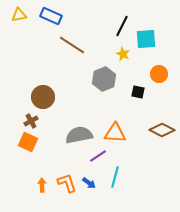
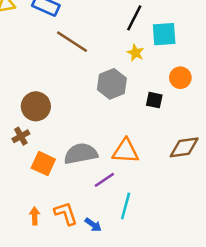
brown diamond: (162, 130) -> (184, 147), turned -35
orange square: (28, 142) -> (43, 164), moved
blue arrow: (89, 183) -> (93, 225), moved

